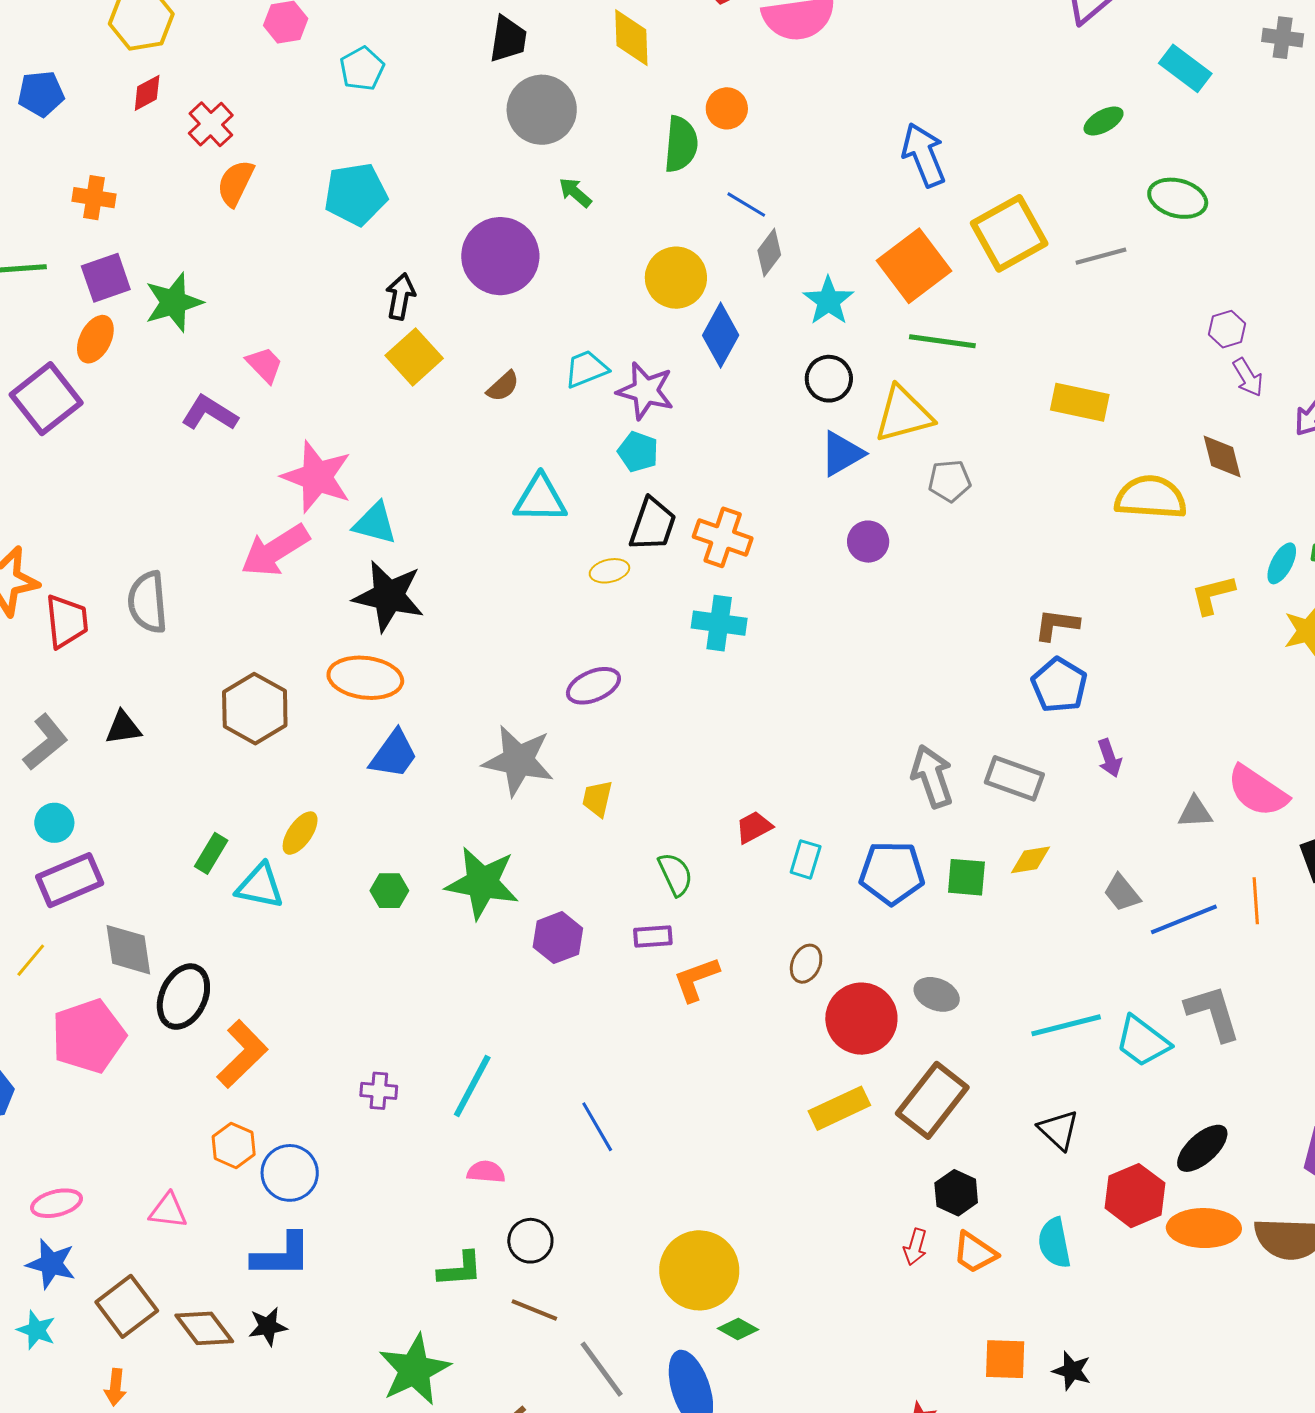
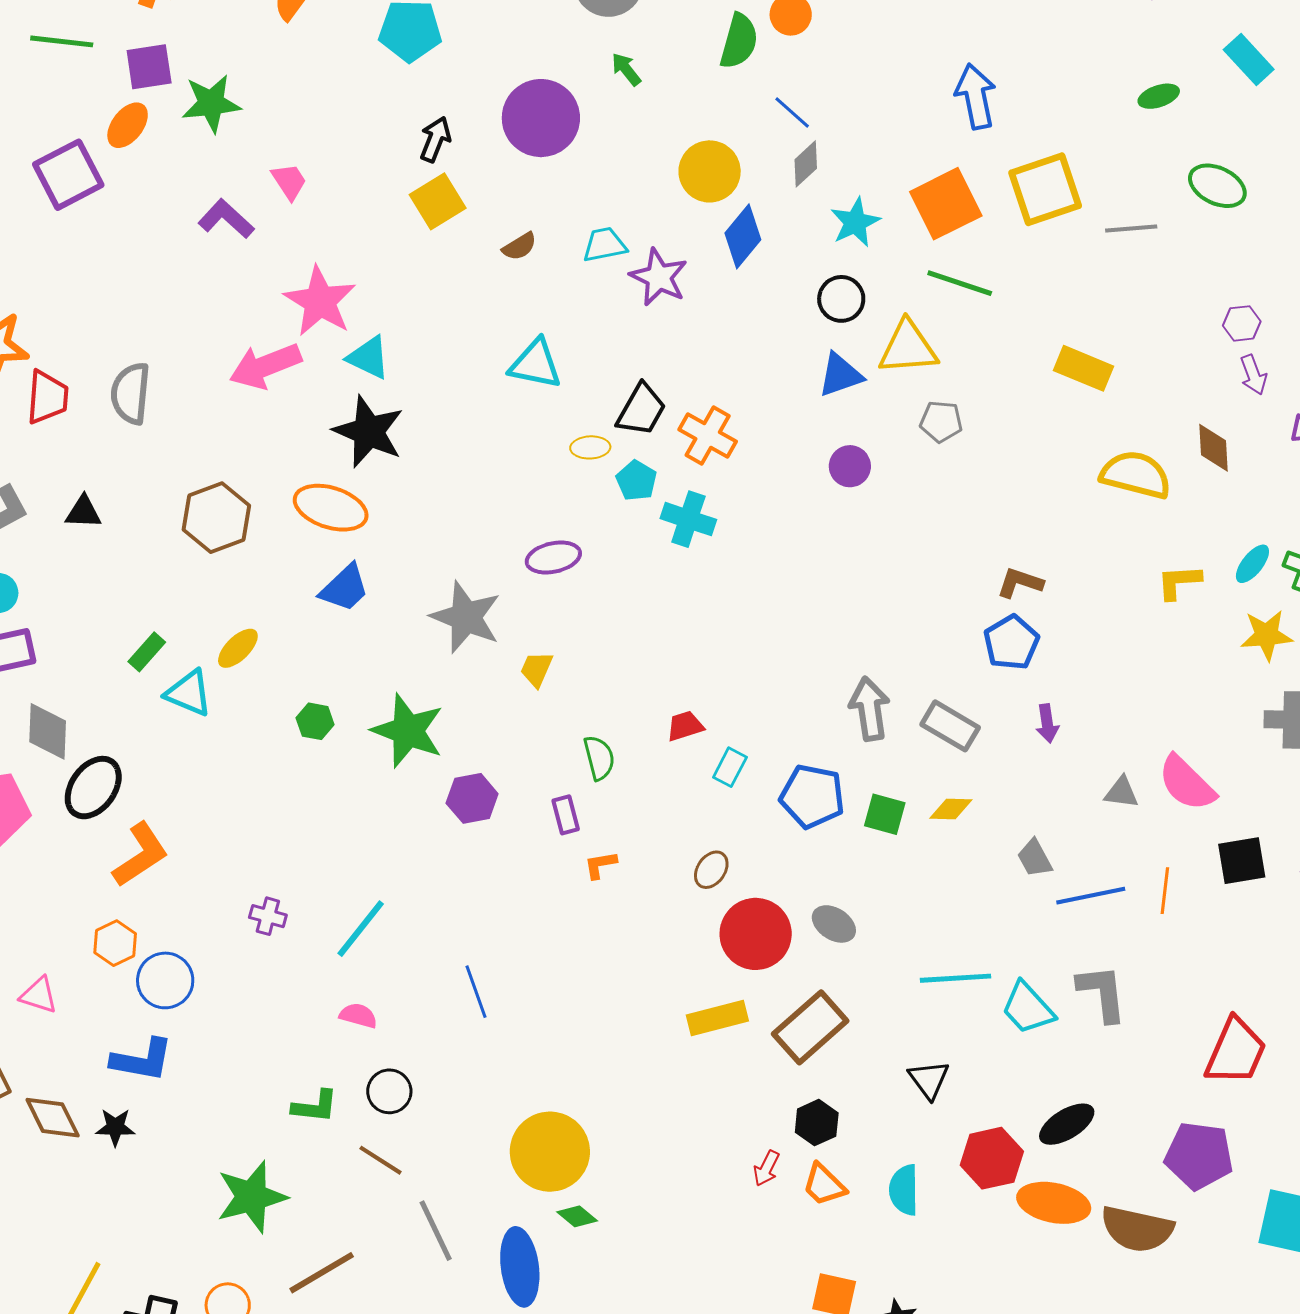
cyan pentagon: (638, 452) -> (636, 481), moved
purple rectangle: (653, 937) -> (566, 815), turned 69
orange L-shape: (696, 979) -> (600, 865), size x0.7

